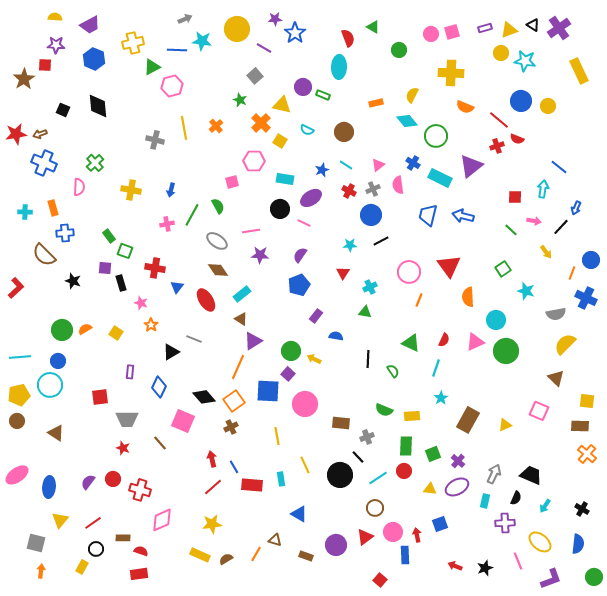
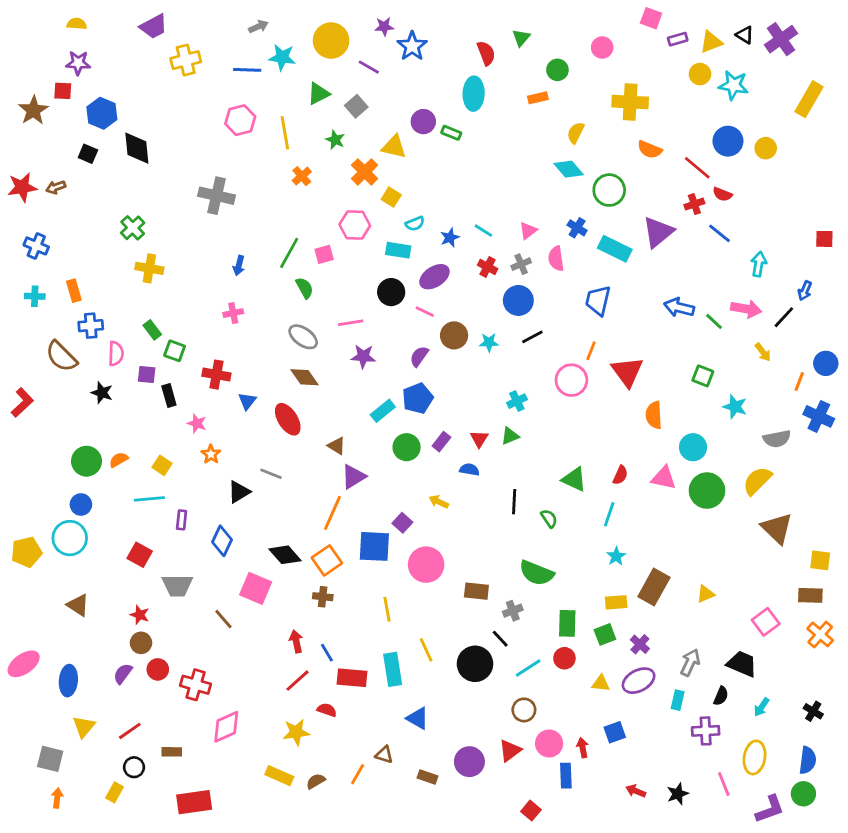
purple trapezoid: (90, 25) -> (154, 27), moved
green triangle: (373, 27) -> (521, 38), turned 40
pink square: (452, 32) -> (651, 18), moved, turned 35
blue hexagon: (94, 59) -> (102, 113), moved
green triangle: (152, 67) -> (318, 94), moved
yellow rectangle: (579, 71) -> (809, 99), turned 55
orange rectangle: (376, 103) -> (538, 98), moved
yellow line: (184, 128) -> (285, 133), moved
cyan semicircle: (307, 130) -> (415, 224), moved, turned -48
brown circle: (344, 132) -> (454, 335), moved
gray cross: (155, 140) -> (216, 196), size x1.4
blue cross: (44, 163) -> (36, 246), moved, size x0.7
blue line: (559, 167) -> (720, 233), moved
pink semicircle: (79, 187) -> (116, 354), moved
yellow cross: (131, 190) -> (149, 268), moved
red square: (515, 197) -> (824, 239), moved
green line: (192, 215) -> (289, 253), moved
blue arrow: (463, 216) -> (679, 307), moved
pink arrow: (534, 221) -> (746, 309), size x1.5
green square: (503, 269) -> (703, 376), turned -35
red triangle: (343, 273) -> (479, 439), moved
cyan rectangle: (242, 294) -> (383, 411), moved
orange line: (419, 300) -> (591, 351), moved
green triangle: (365, 312) -> (510, 436), turned -32
pink triangle: (475, 342) -> (664, 478), turned 36
yellow semicircle: (565, 344) -> (757, 481), moved
green circle: (291, 351) -> (407, 447), moved
cyan line: (20, 357) -> (149, 499), moved
brown triangle: (556, 378) -> (777, 528), size x1.4
red square: (100, 397) -> (140, 555), turned 36
green semicircle: (384, 410) -> (536, 573), size x1.4
pink square: (539, 411) -> (766, 622), moved, turned 30
yellow rectangle: (412, 416) -> (616, 602), moved
brown circle: (17, 421) -> (141, 643), moved
brown cross: (231, 427) -> (323, 597), turned 32
red star: (123, 448) -> (140, 615), moved
cyan rectangle: (281, 479) -> (393, 669), size x1.6
yellow ellipse: (540, 542) -> (755, 757), turned 60
red semicircle: (141, 551) -> (327, 710), moved
red rectangle: (139, 574) -> (194, 802), size x1.4
green circle: (594, 577) -> (803, 794), moved

